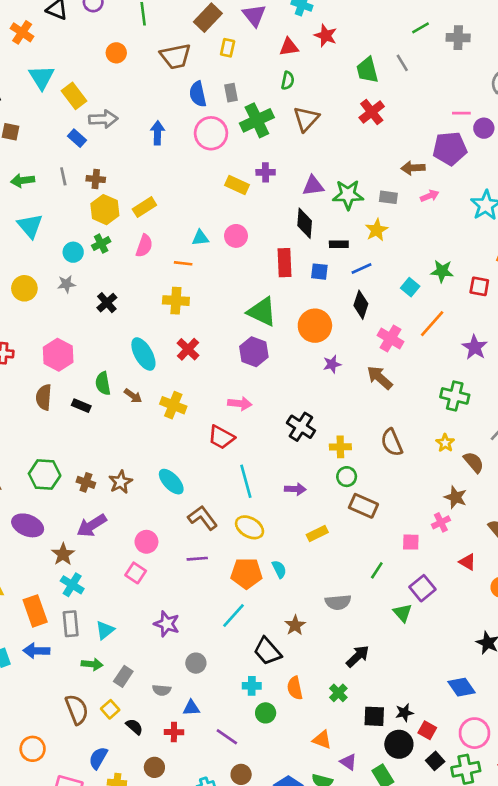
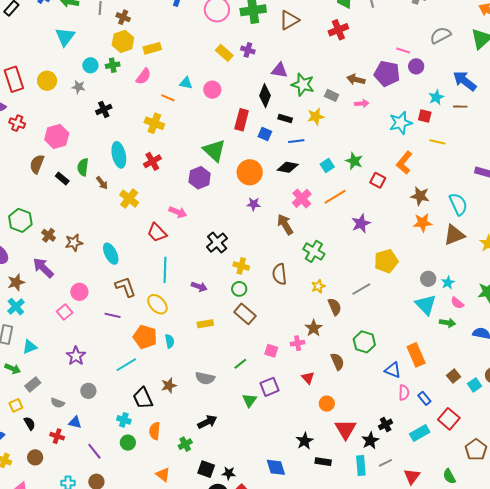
black diamond: (361, 305) -> (288, 167), turned 65
green cross: (455, 396) -> (314, 251), moved
purple arrow: (92, 525) -> (43, 268), turned 60

